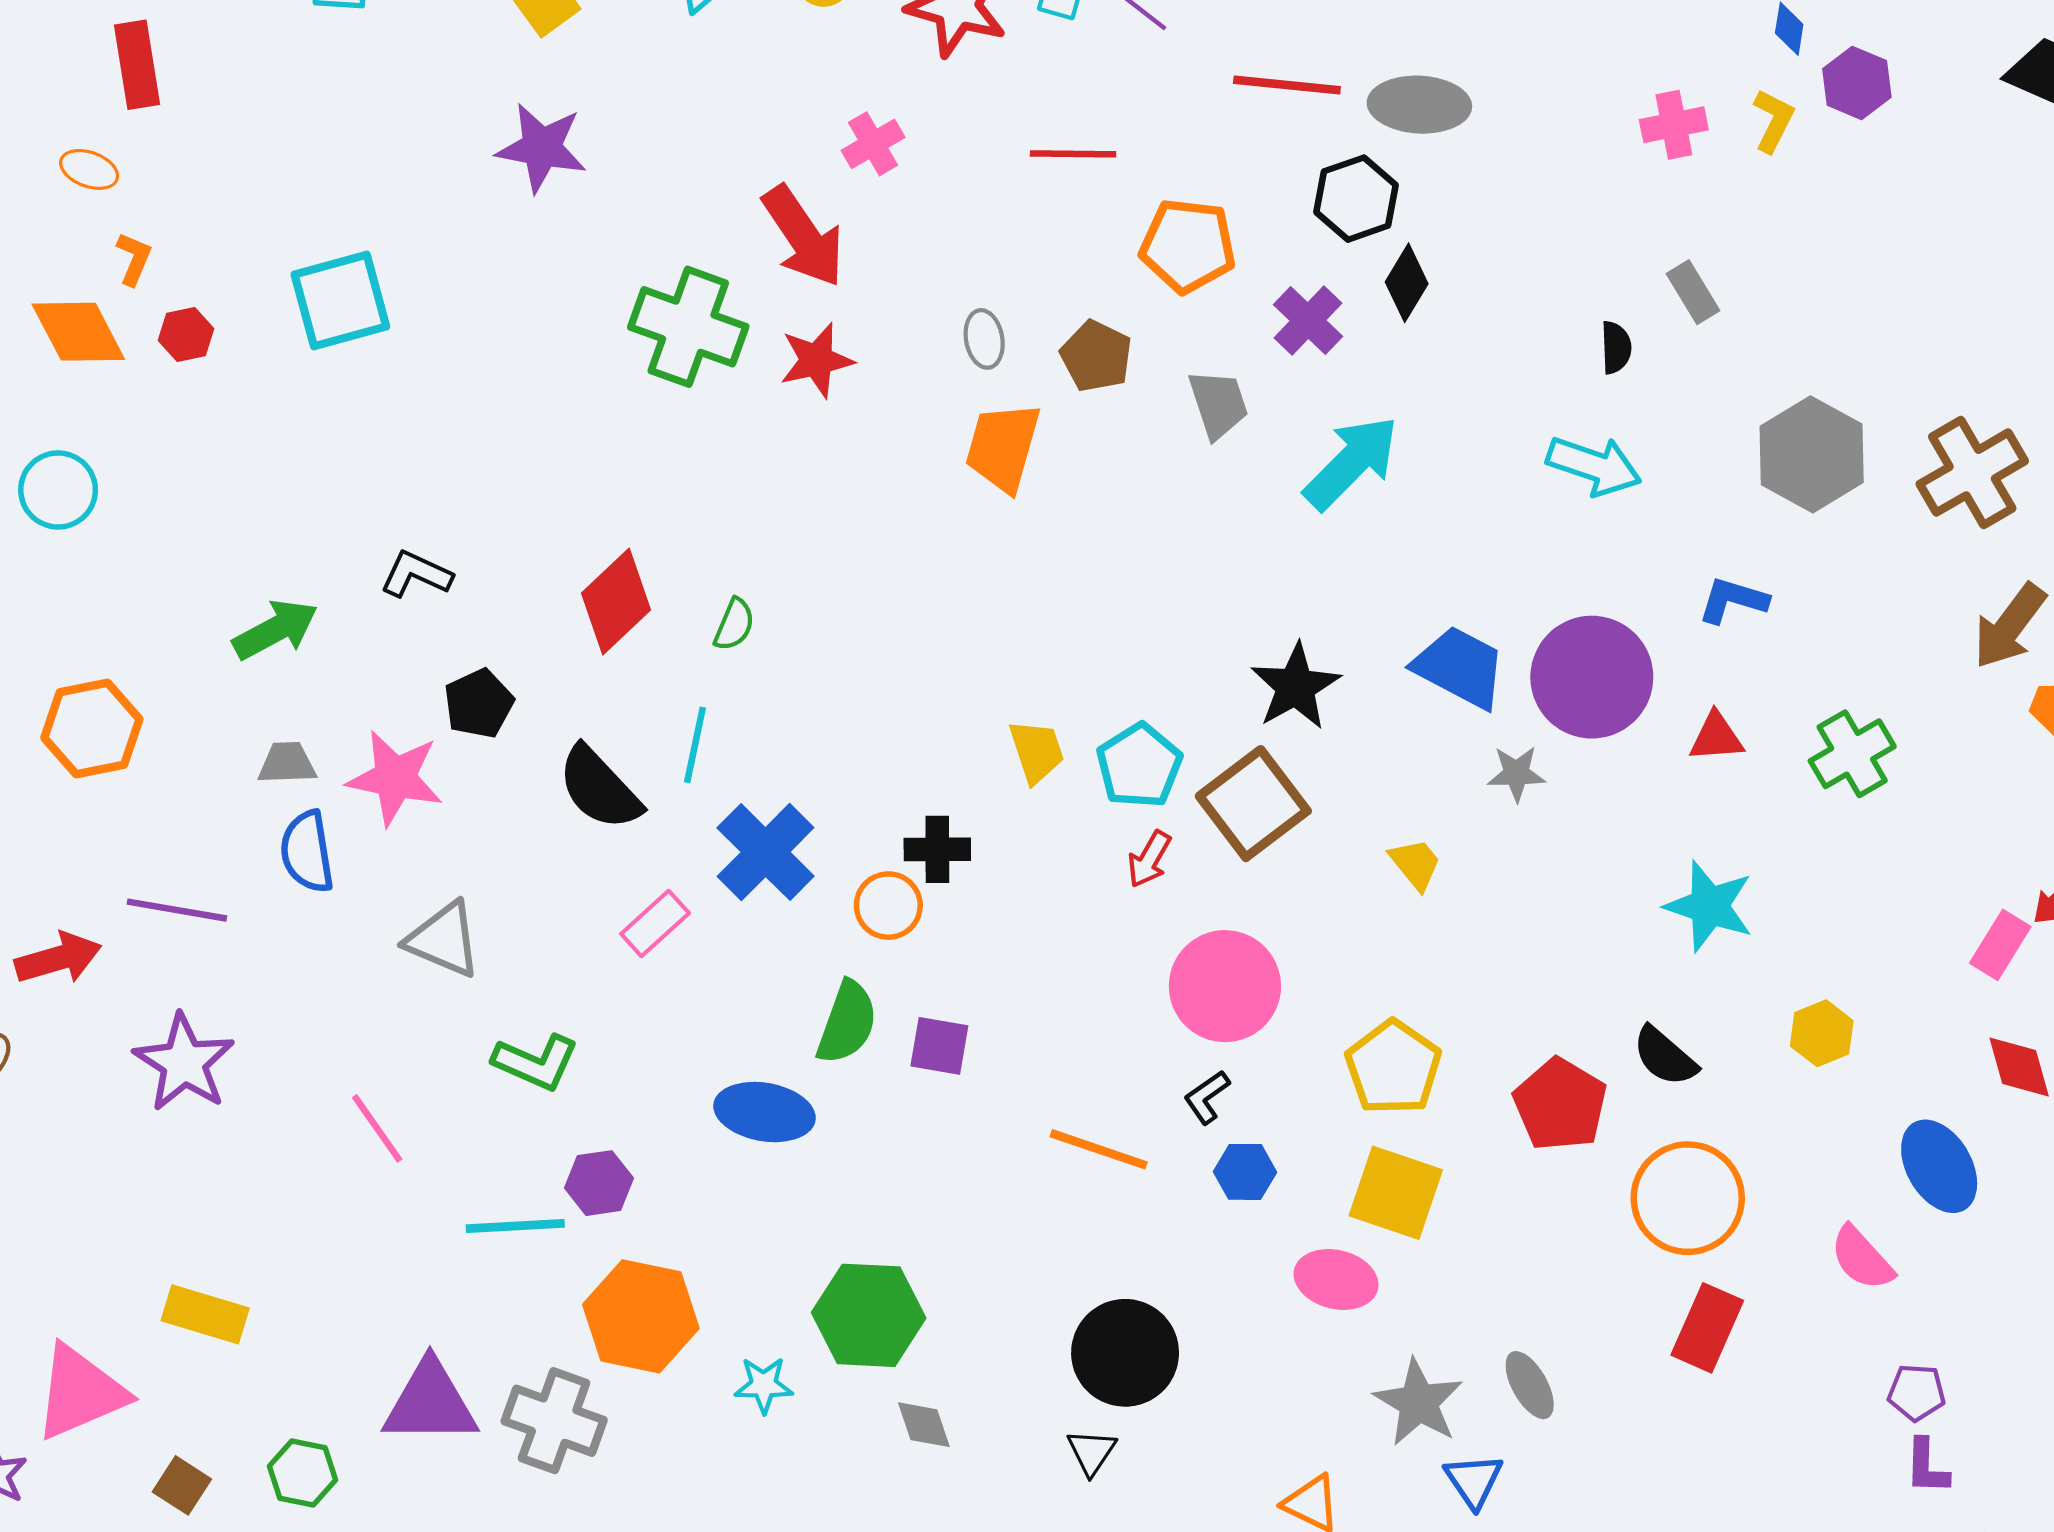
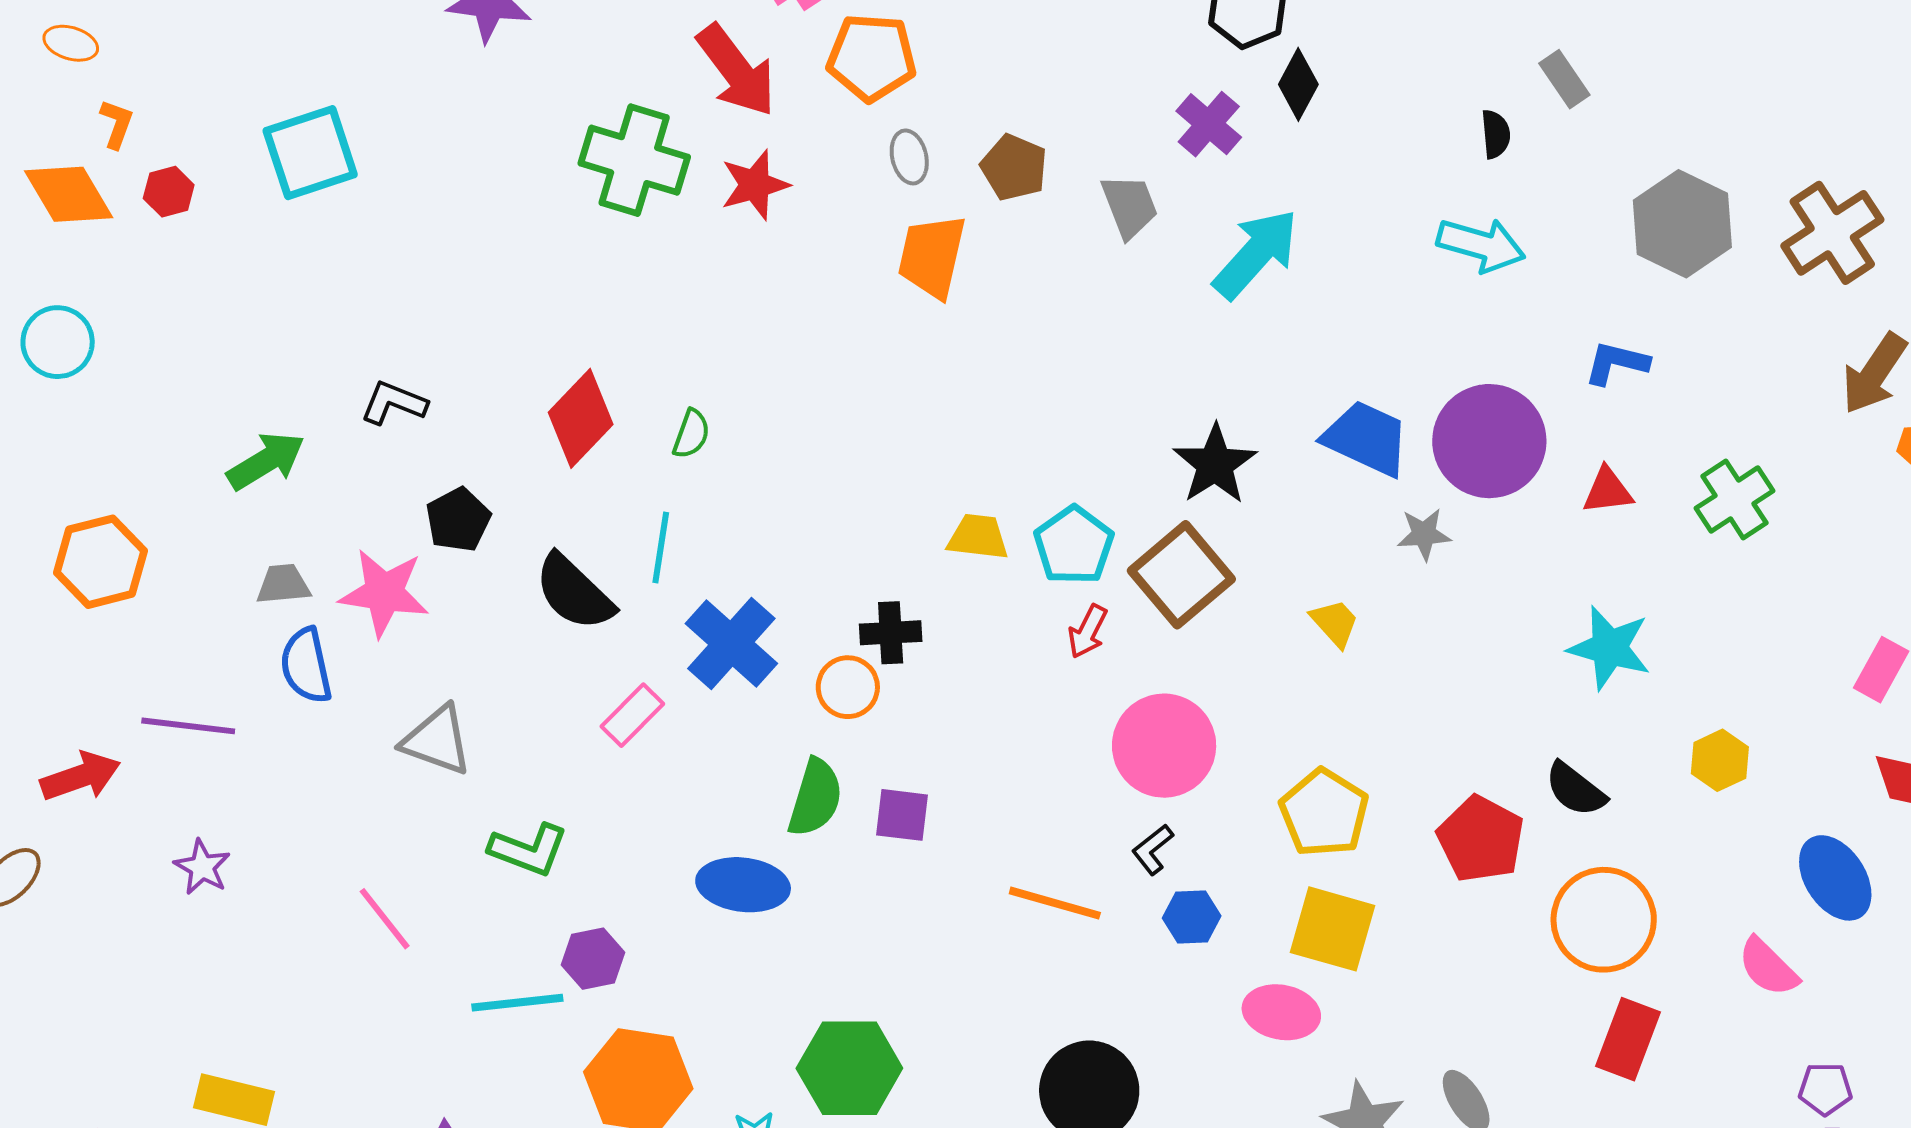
orange pentagon: (1188, 246) -> (872, 57), moved
yellow trapezoid: (1037, 751) -> (978, 537), turned -62
purple star: (184, 1063) -> (202, 867), size x0.6

